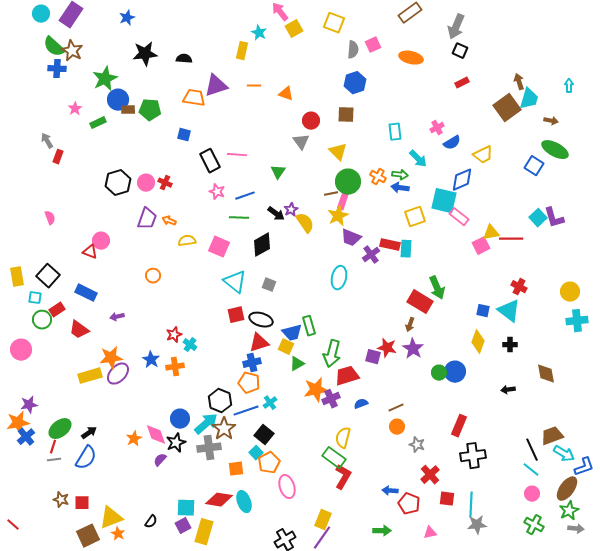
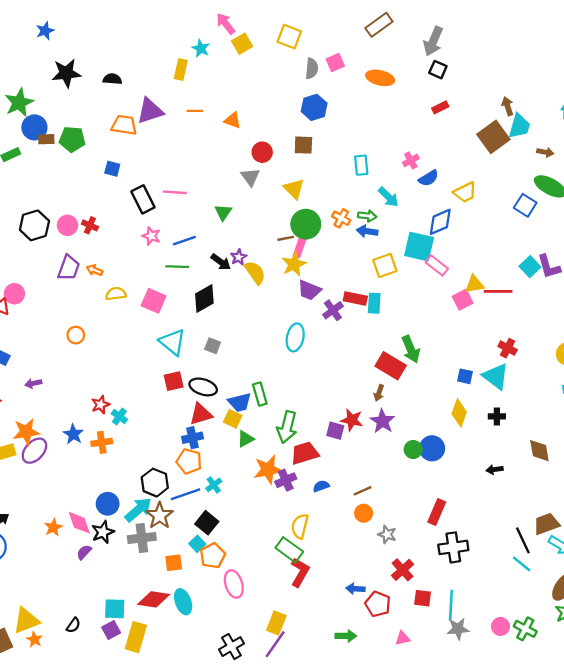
pink circle: (532, 494) -> (500, 626), moved

